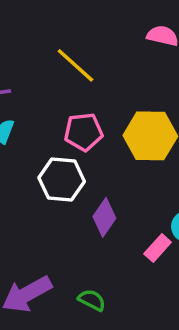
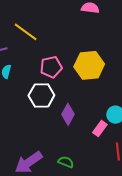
yellow line: (75, 65) -> (26, 32), moved

